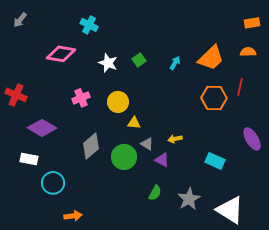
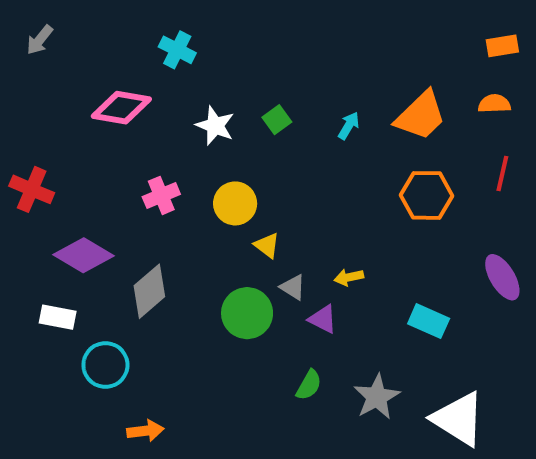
red line: (240, 87) -> (502, 174), moved
yellow triangle: (134, 123) -> (267, 245), turned 32
gray diamond: (91, 146) -> (149, 291), moved

